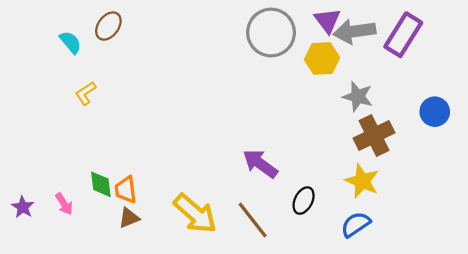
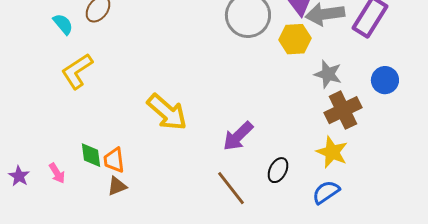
yellow L-shape: (86, 93) -> (77, 71), size x1.6
blue circle: (435, 112) -> (385, 80), moved
purple arrow: (260, 164) -> (238, 136), turned -80
yellow arrow: (195, 214) -> (167, 112), moved

